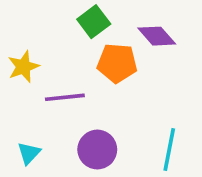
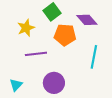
yellow star: (23, 67) -> (26, 28), moved
cyan line: (169, 150) -> (94, 57), moved

